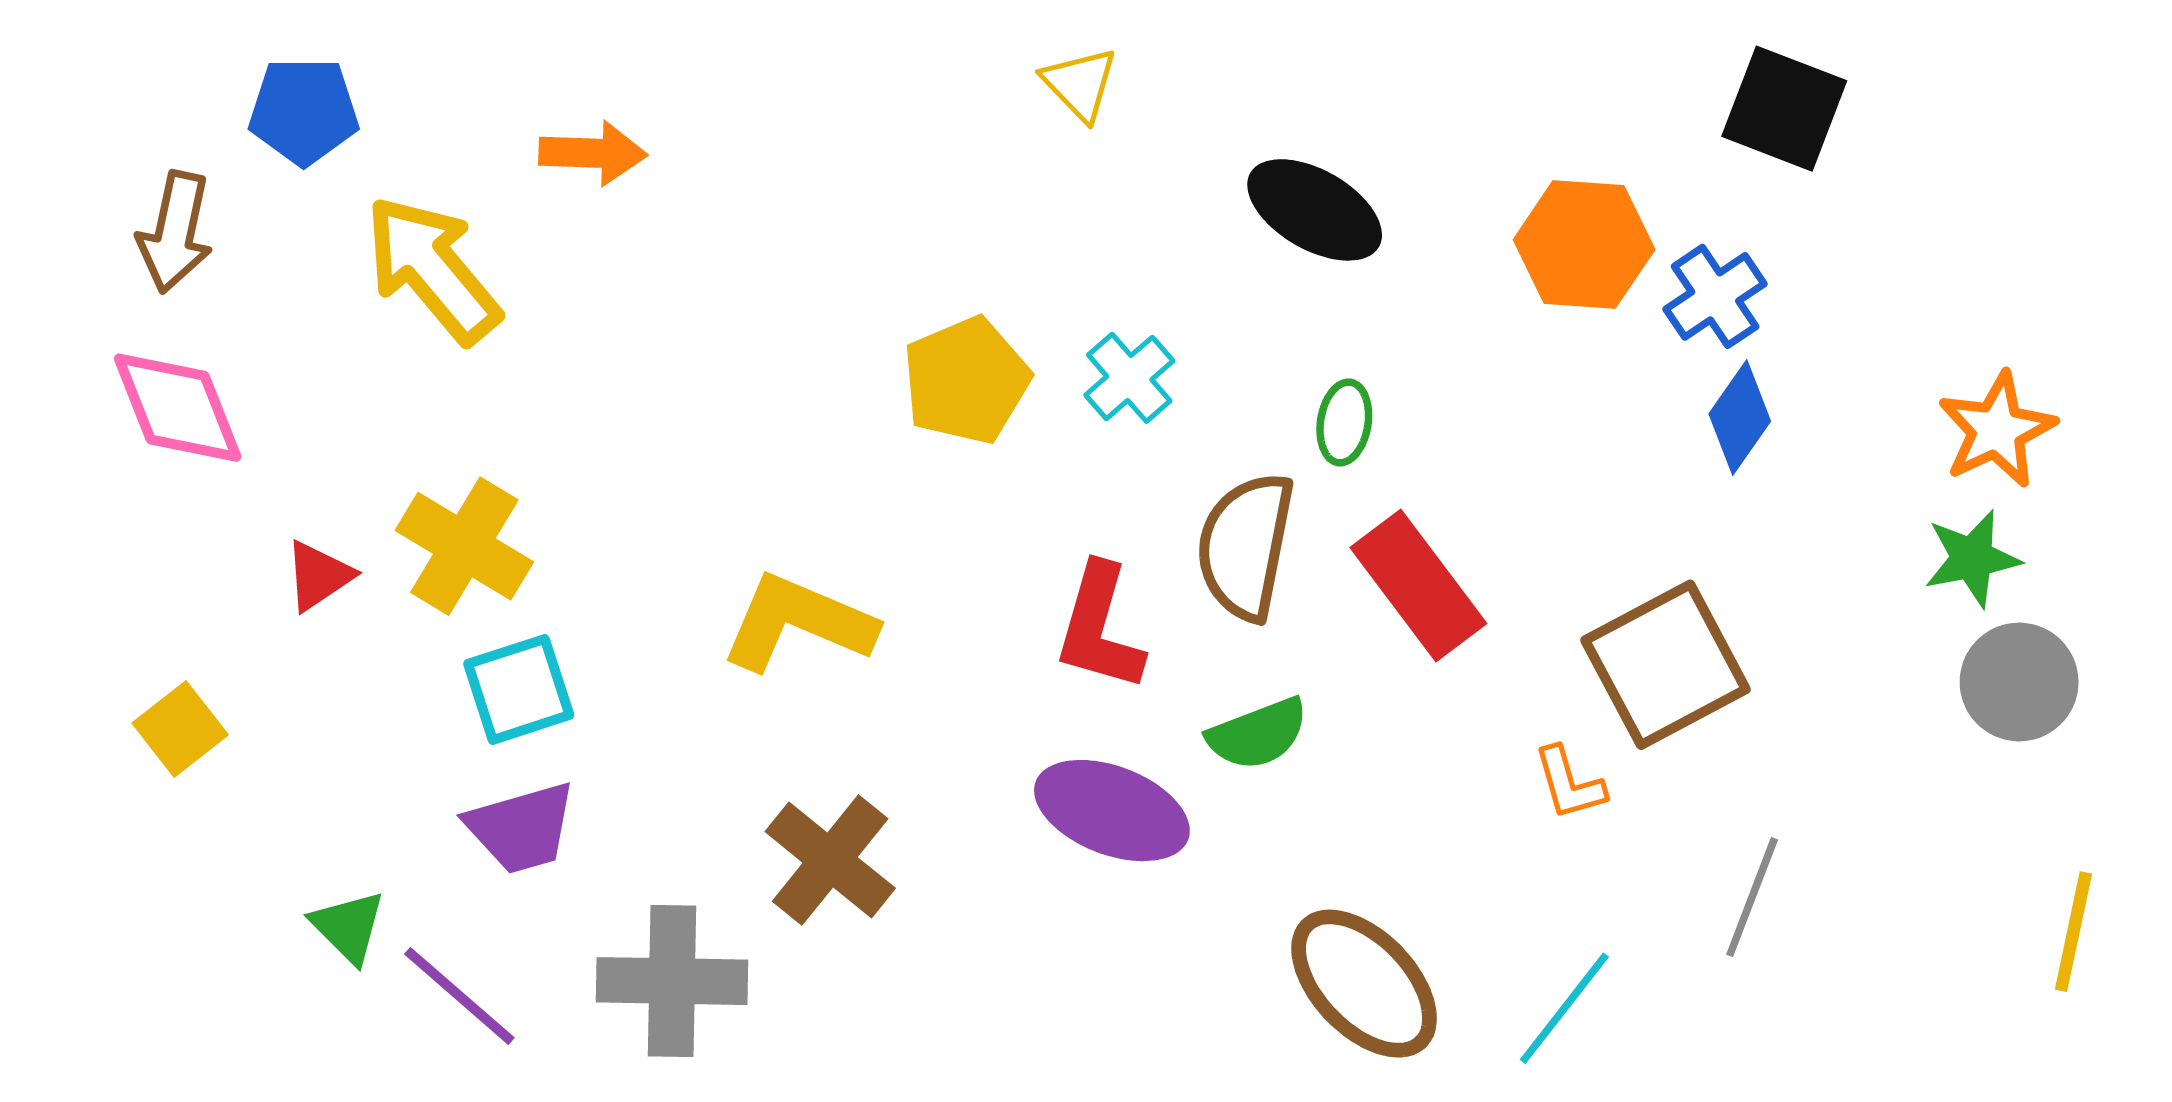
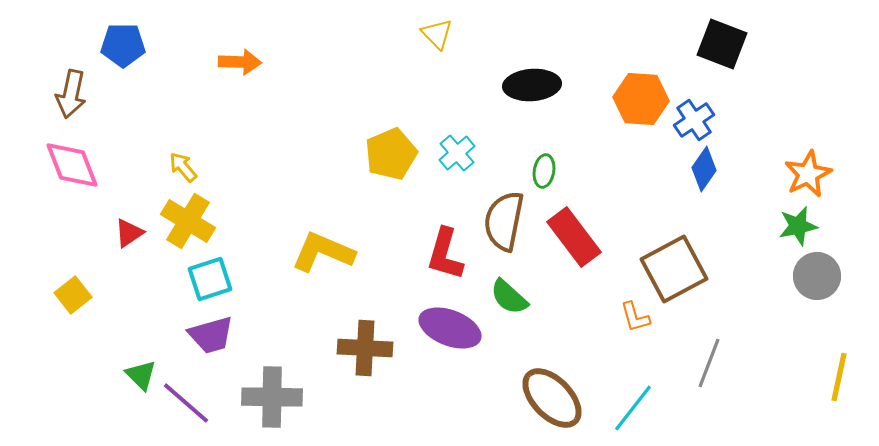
black ellipse: (1315, 210) -> (532, 85), turned -34
yellow arrow: (432, 269) -> (183, 167), moved, size x0.5
green semicircle: (1258, 734) -> (509, 297), turned 63
brown cross: (830, 860) -> (365, 348), moved, turned -36

